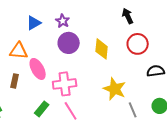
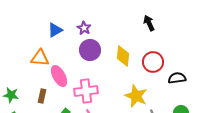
red circle: (138, 44) -> (153, 62), moved
brown rectangle: (15, 81) -> (42, 96), moved

